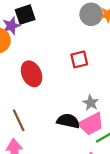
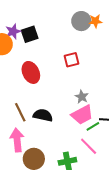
black square: (25, 15) -> (30, 34), moved
black semicircle: (68, 121) -> (43, 115), moved

